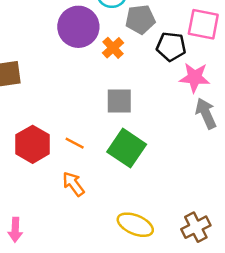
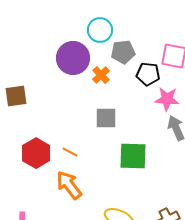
green square: (127, 148) -> (133, 156), moved, turned -32
orange arrow: (73, 184) -> (69, 185), size x1.4

